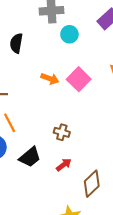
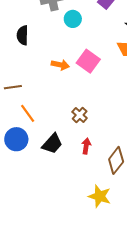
brown cross: (62, 132) -> (80, 115), turned 35
red arrow: (64, 165) -> (86, 146), turned -35

